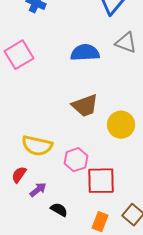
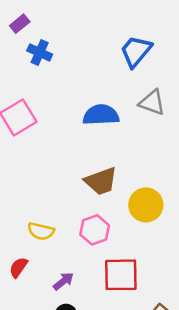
yellow semicircle: (37, 146) -> (41, 231), size x0.7
pink hexagon: (76, 160) -> (95, 230), moved
purple arrow: (38, 190) -> (63, 281), moved

